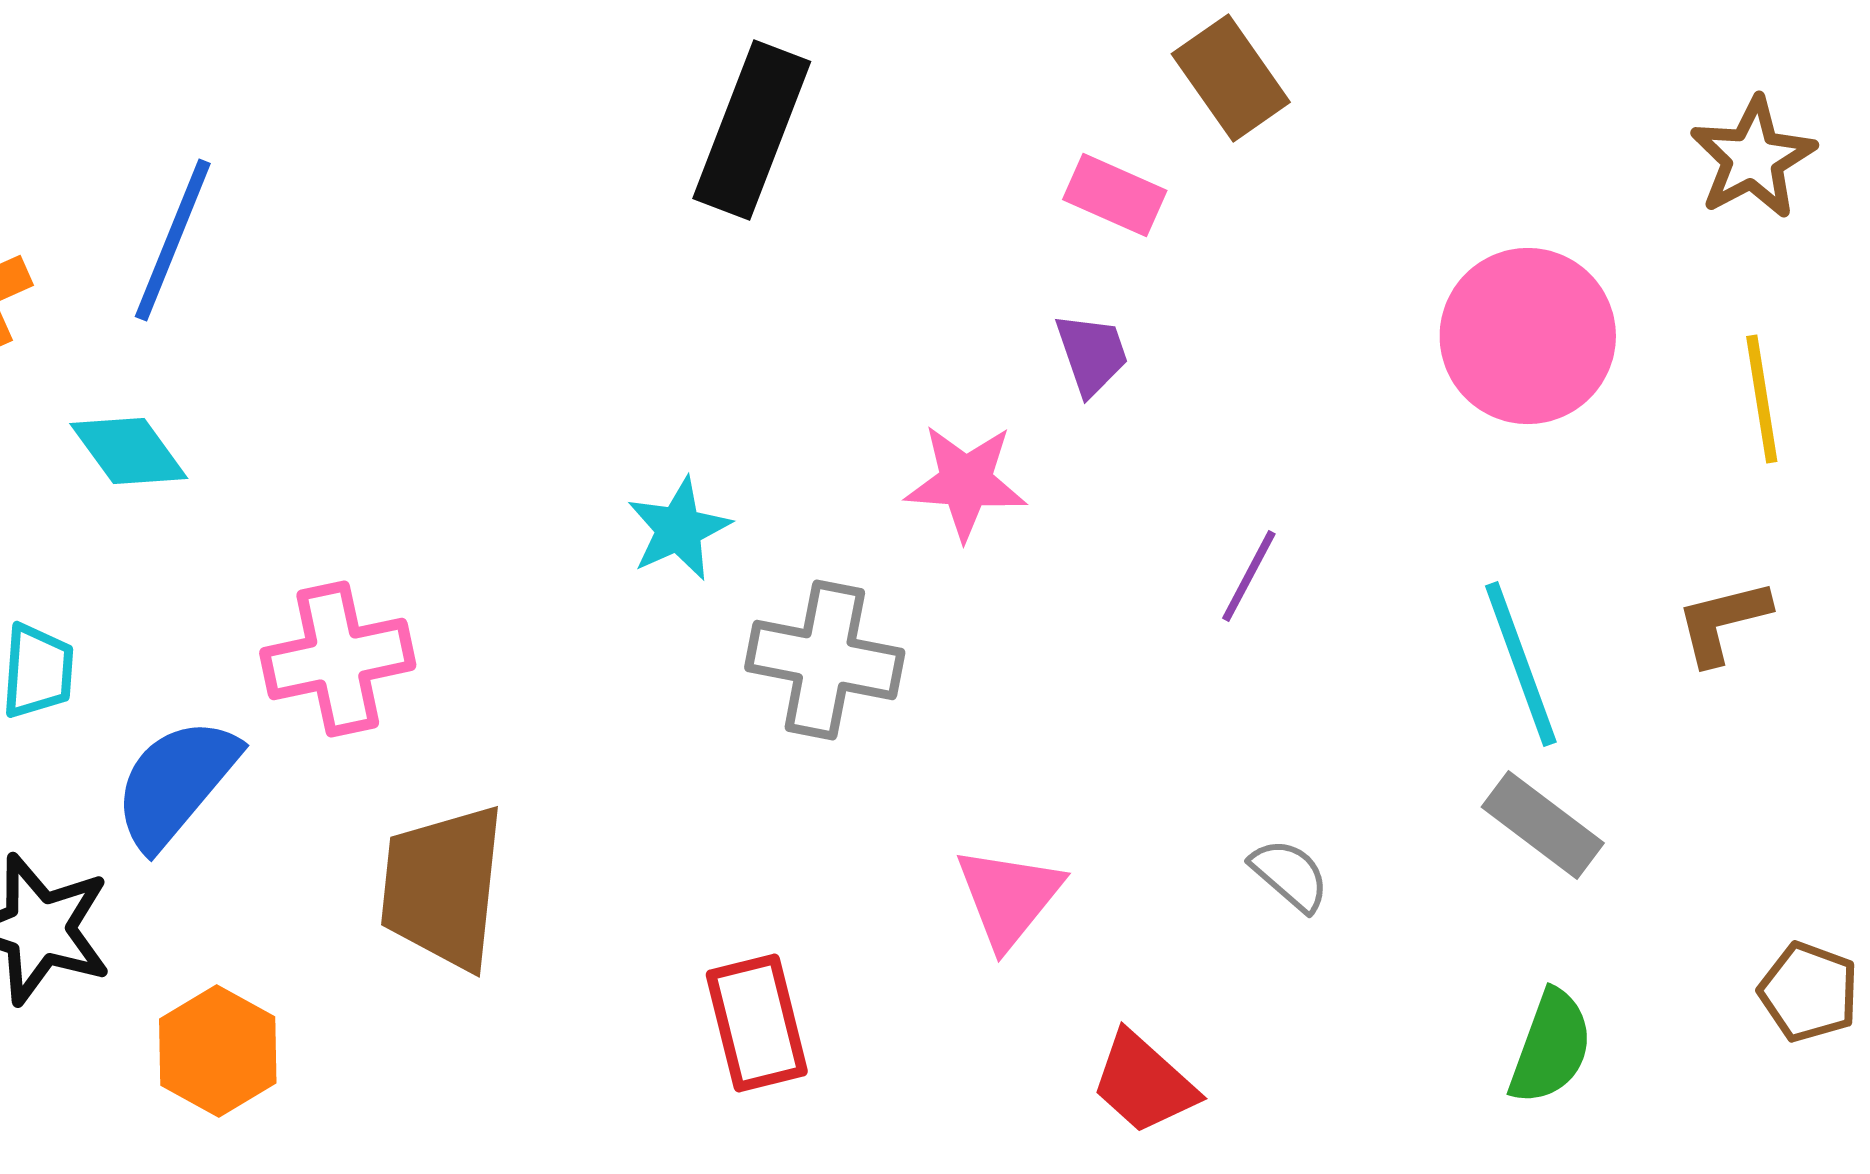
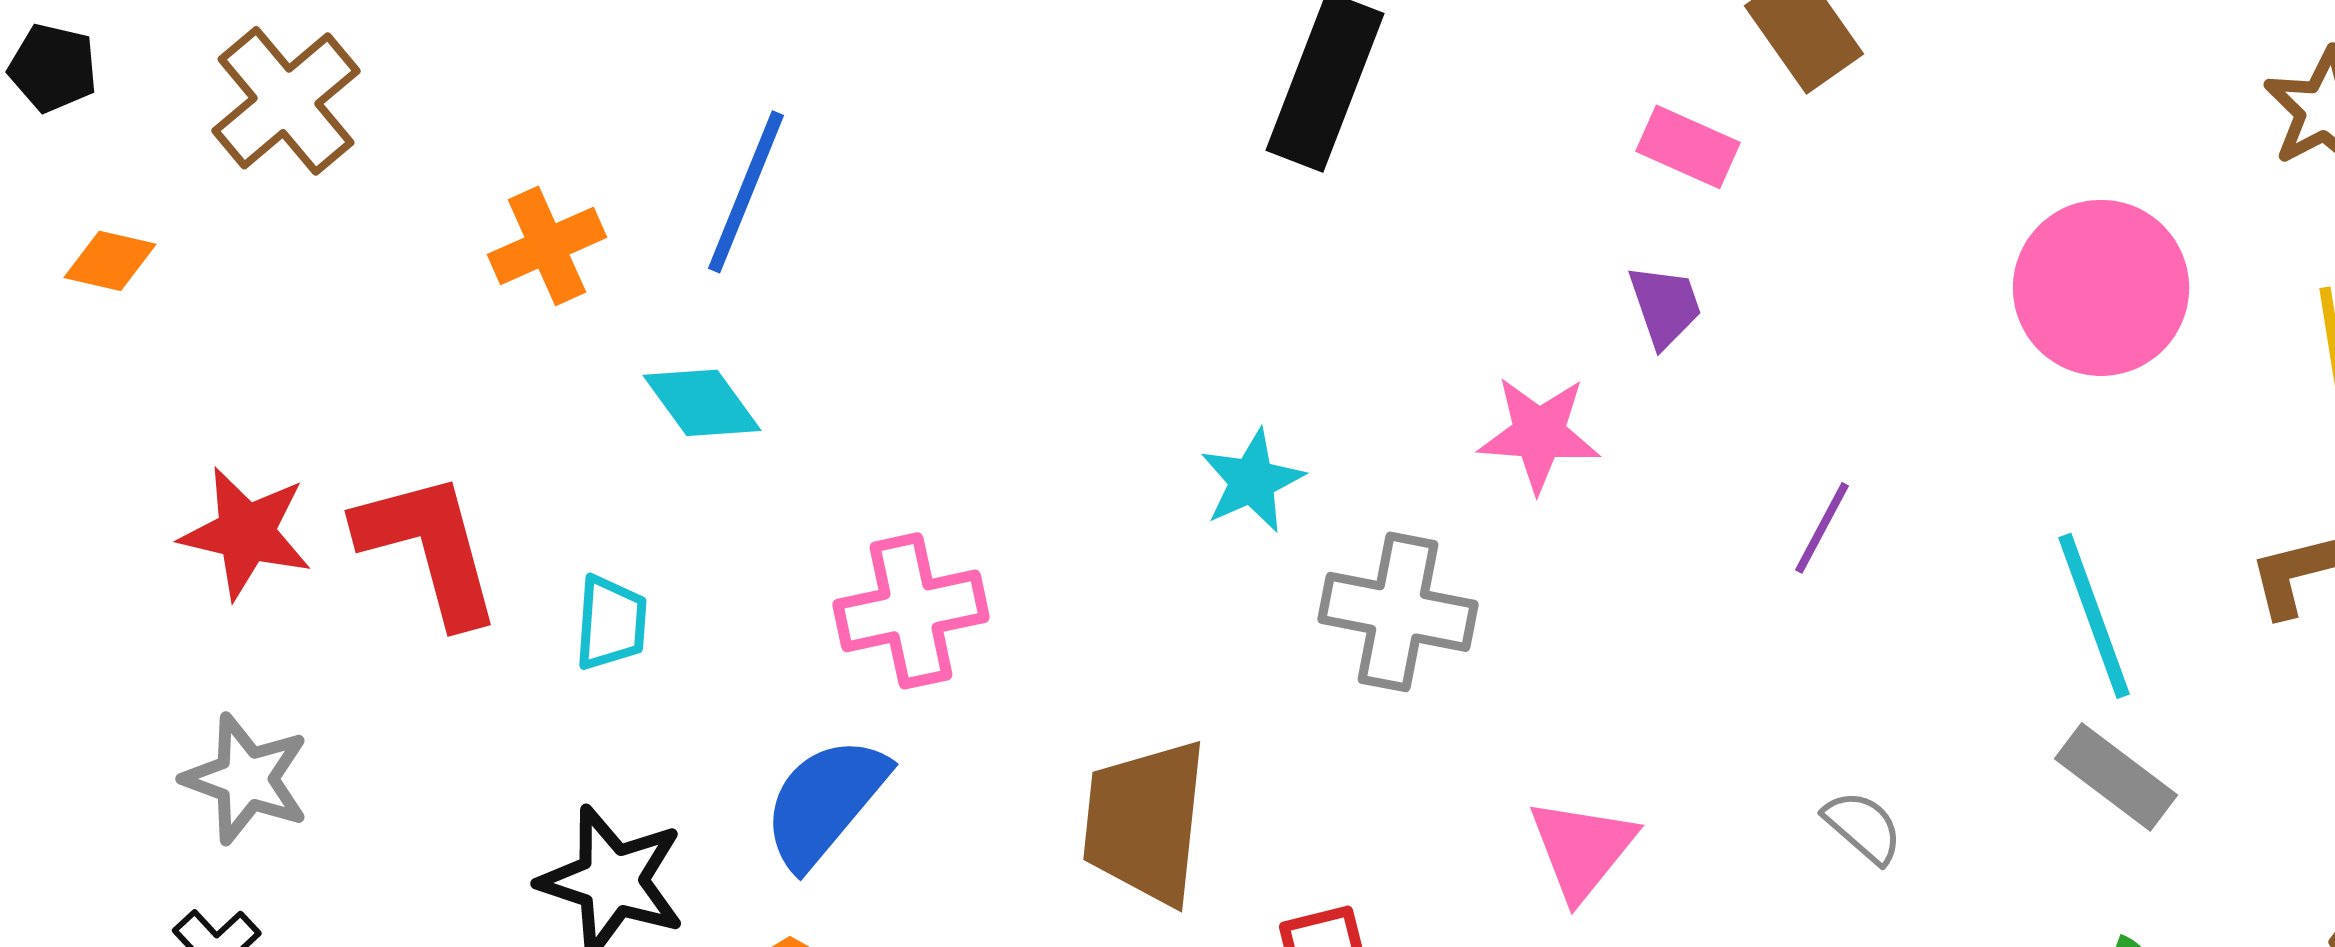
blue semicircle: (176, 783) -> (825, 802), moved
brown trapezoid: (443, 887) -> (1145, 822), moved

